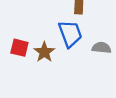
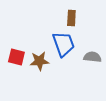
brown star: (44, 52) -> (39, 61), turned 30

